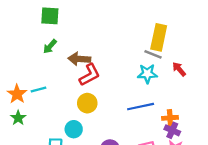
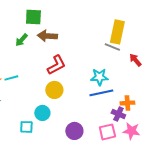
green square: (50, 16) -> (33, 17), moved
brown arrow: (79, 59) -> (47, 36), moved
cyan star: (147, 74) -> (99, 77), moved
purple cross: (172, 130) -> (118, 114), moved

